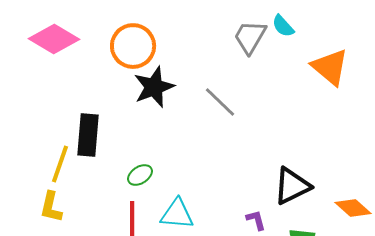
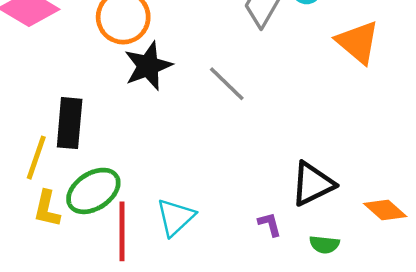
green ellipse: (140, 175) -> (93, 191), moved, size x1.8
yellow L-shape: (51, 207) -> (47, 209), moved
cyan triangle: (177, 214) -> (176, 217), turned -48

